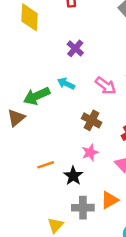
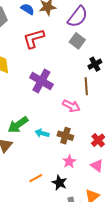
purple cross: (75, 48) -> (41, 81), size x1.6
cyan arrow: (66, 84) -> (42, 133), moved

